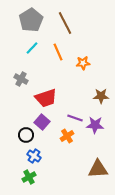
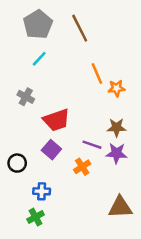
orange line: (58, 52) -> (97, 73), moved
orange star: (83, 63) -> (117, 88), moved
brown star: (101, 96) -> (117, 127), moved
black circle: (26, 135) -> (17, 163), moved
blue cross: (34, 156) -> (42, 191), turned -32

